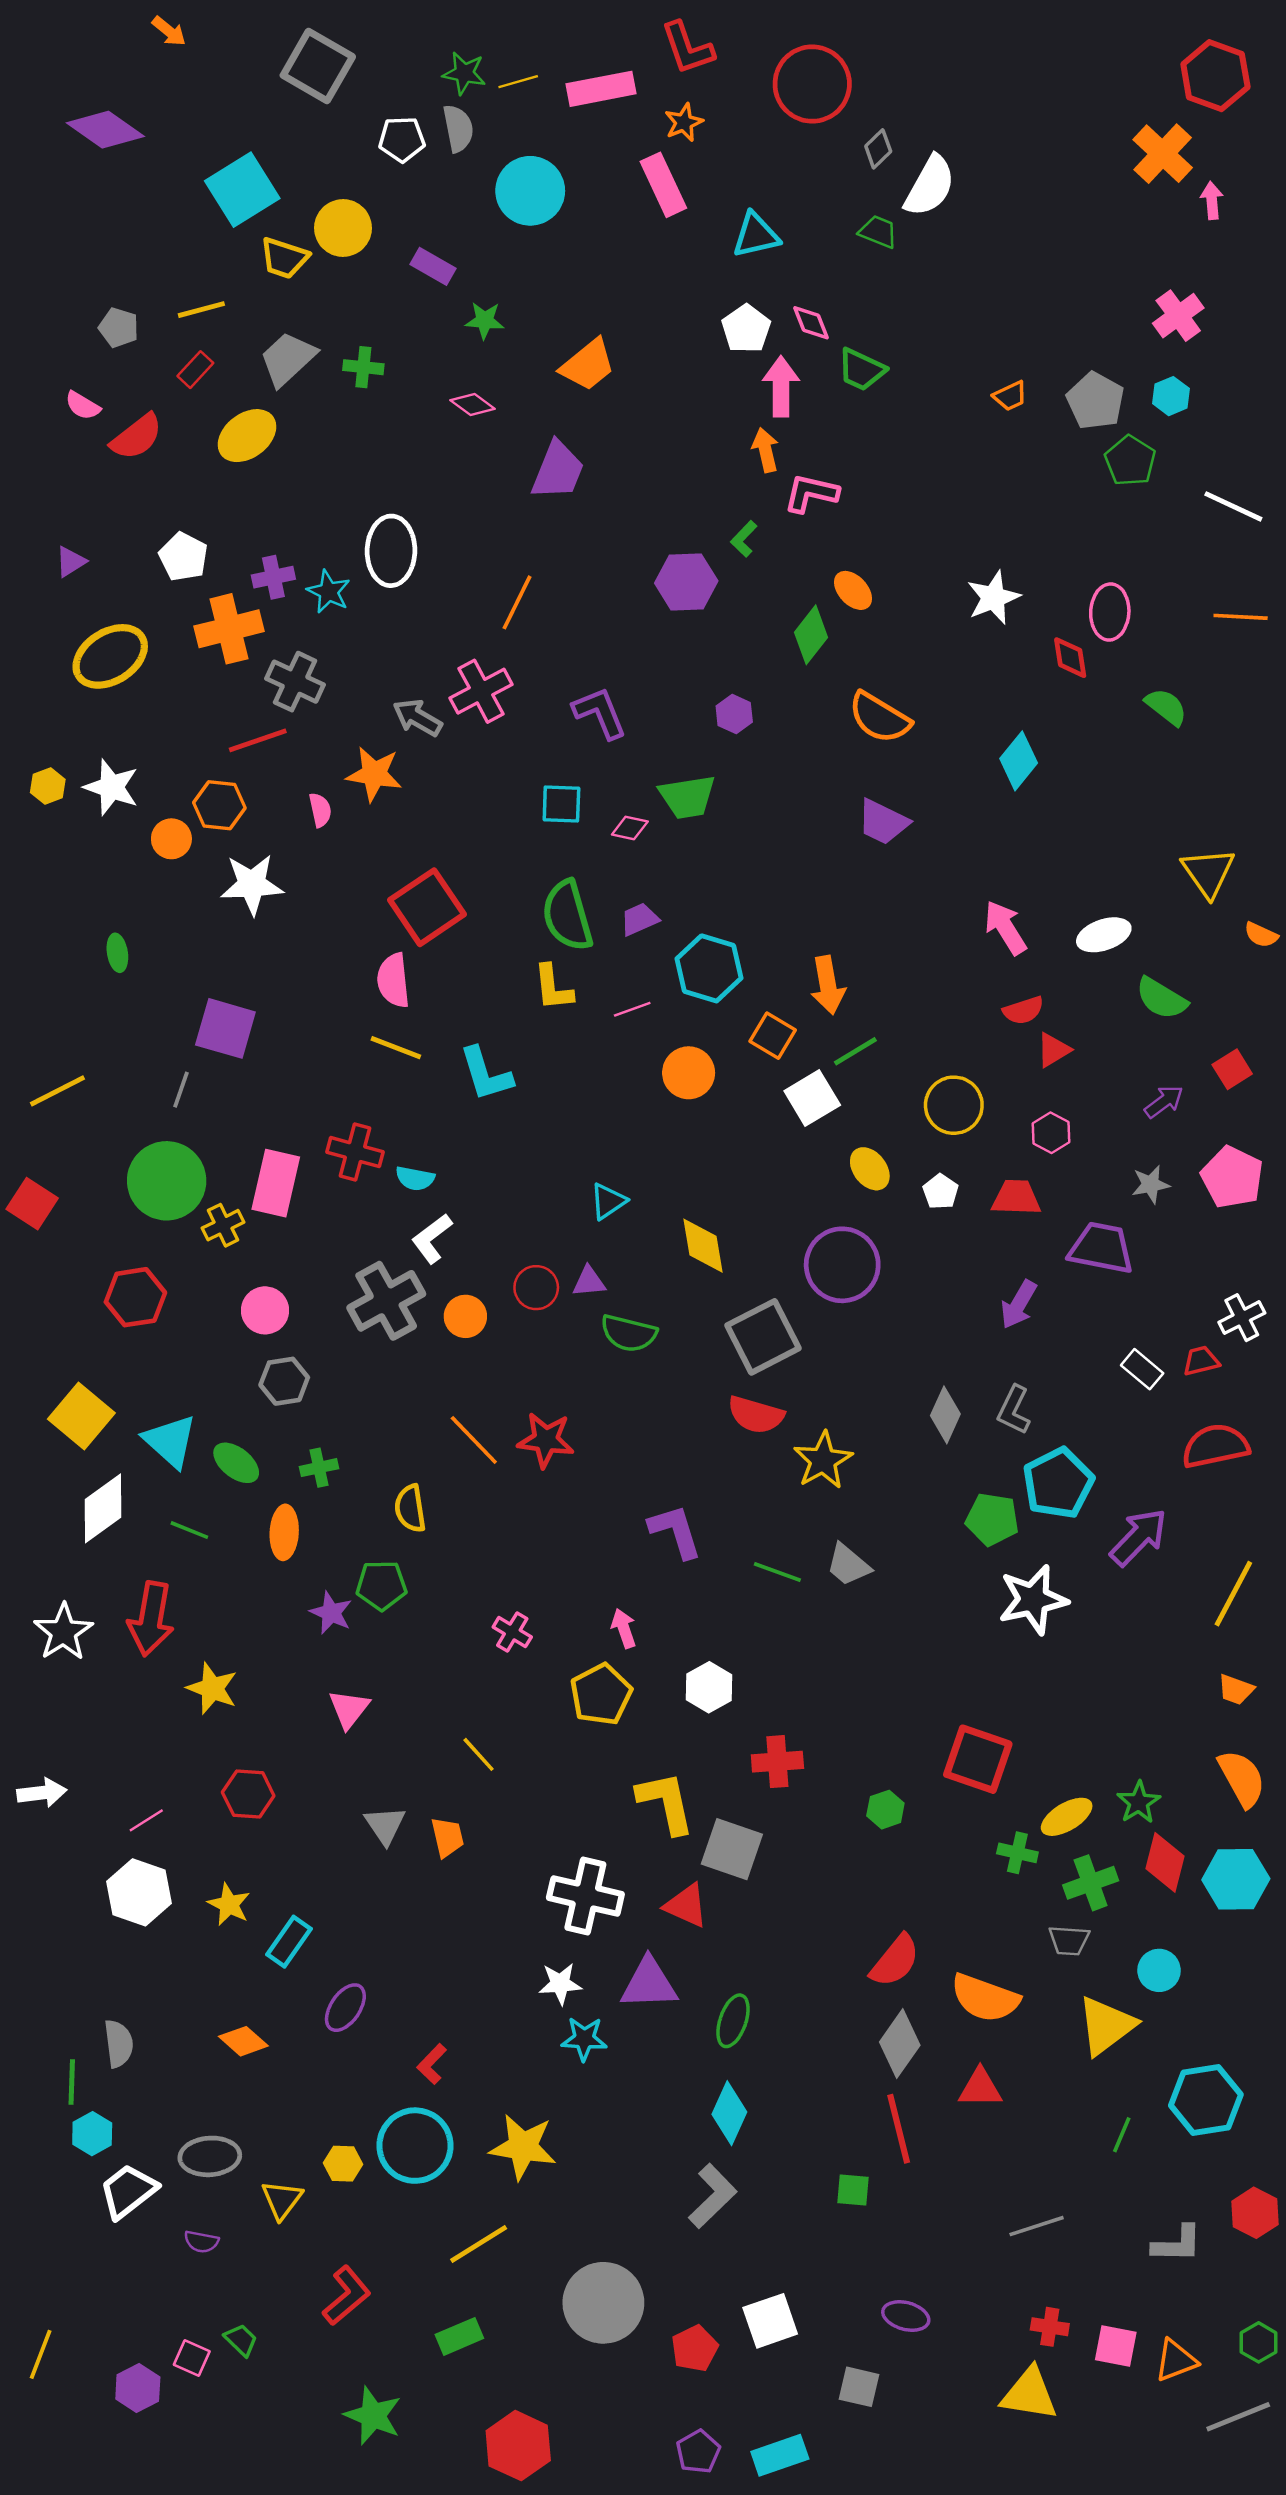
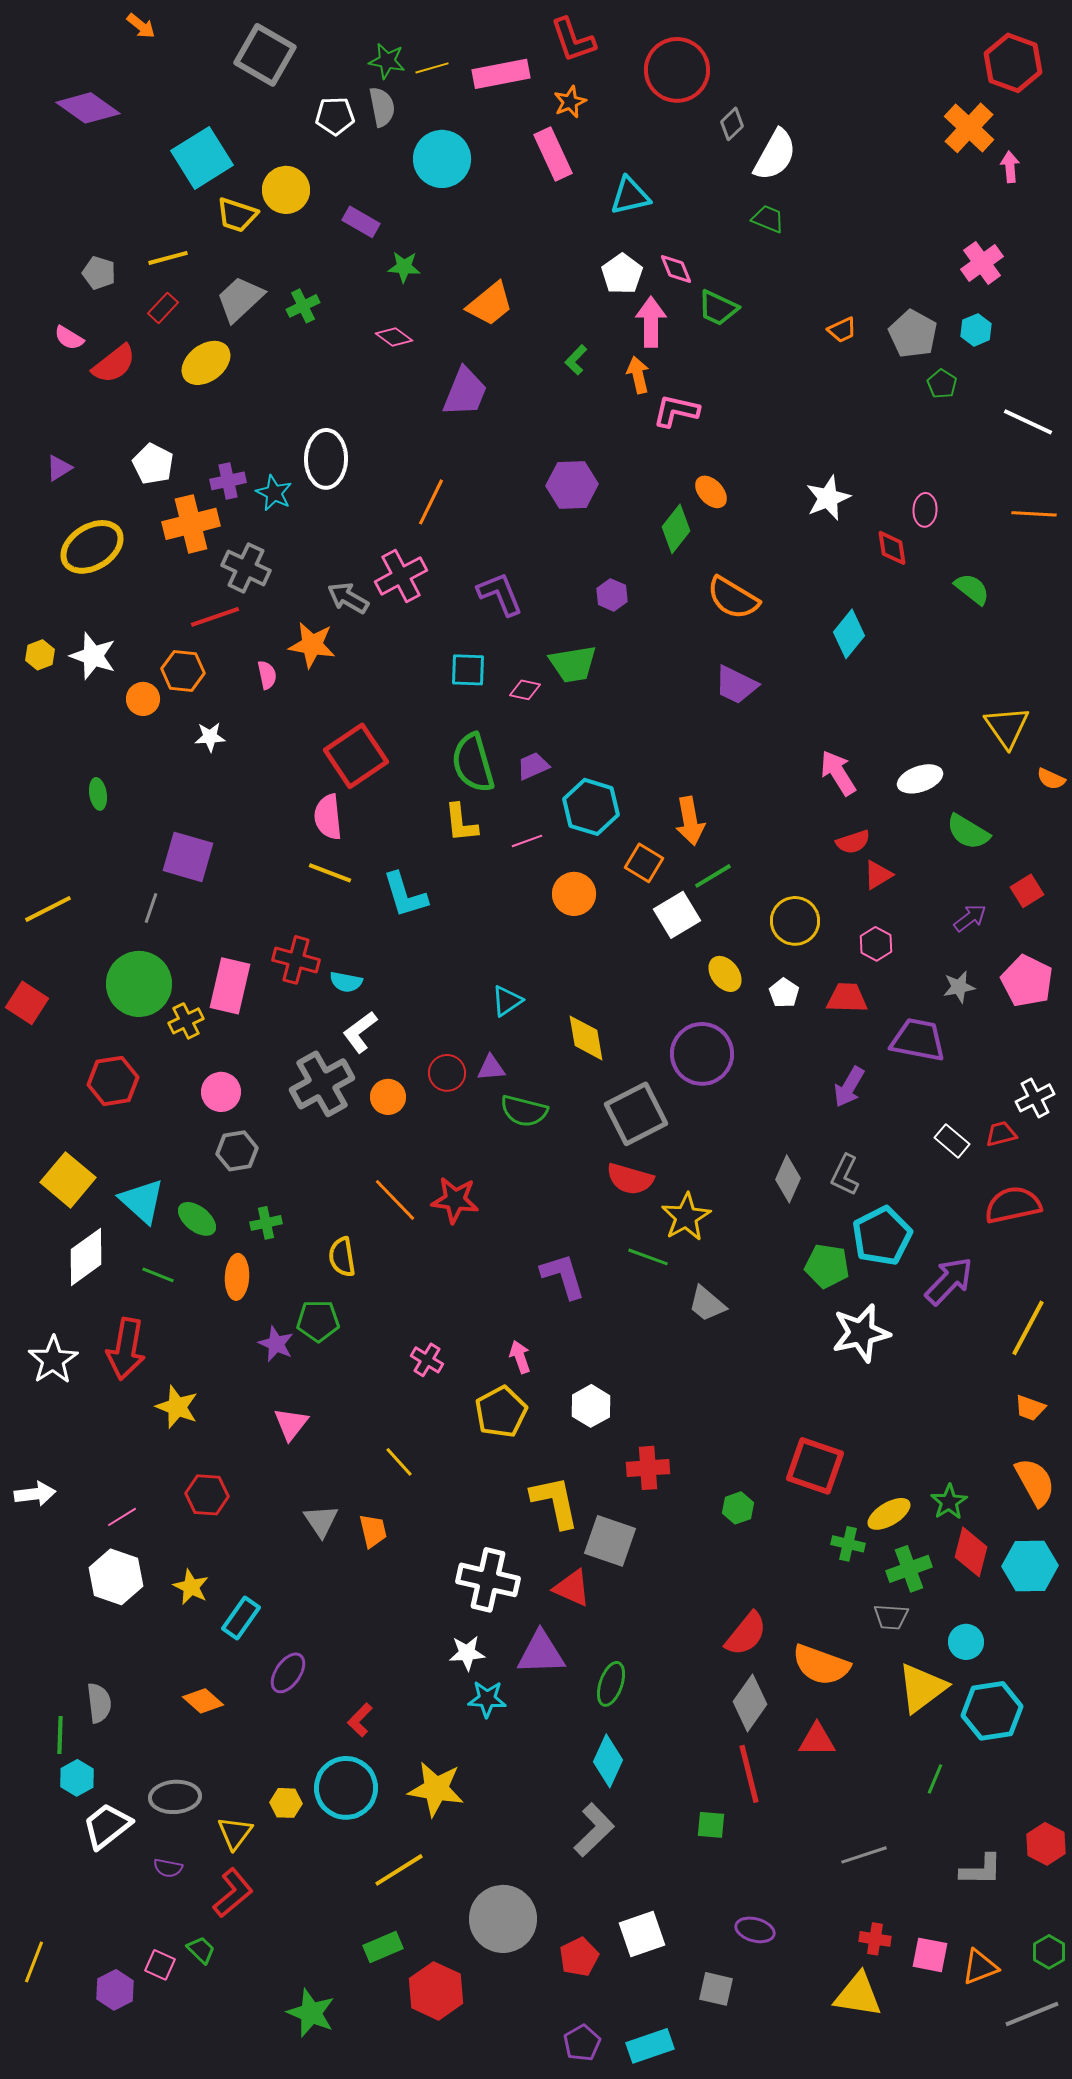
green trapezoid: (878, 232) -> (768, 219), moved
green cross: (363, 367) -> (303, 306), turned -32
green pentagon: (1130, 461) -> (942, 384), size x0.7
green L-shape: (744, 539) -> (576, 360), moved
pink ellipse: (1110, 612) -> (925, 510), size x0.7
white star: (252, 884) -> (210, 737), size x0.6
green line: (777, 1572) -> (648, 1257), moved
cyan hexagon: (1206, 2100) -> (992, 1711), moved
red L-shape: (347, 2296) -> (233, 1893), moved
red hexagon: (518, 2446) -> (436, 1991), moved

